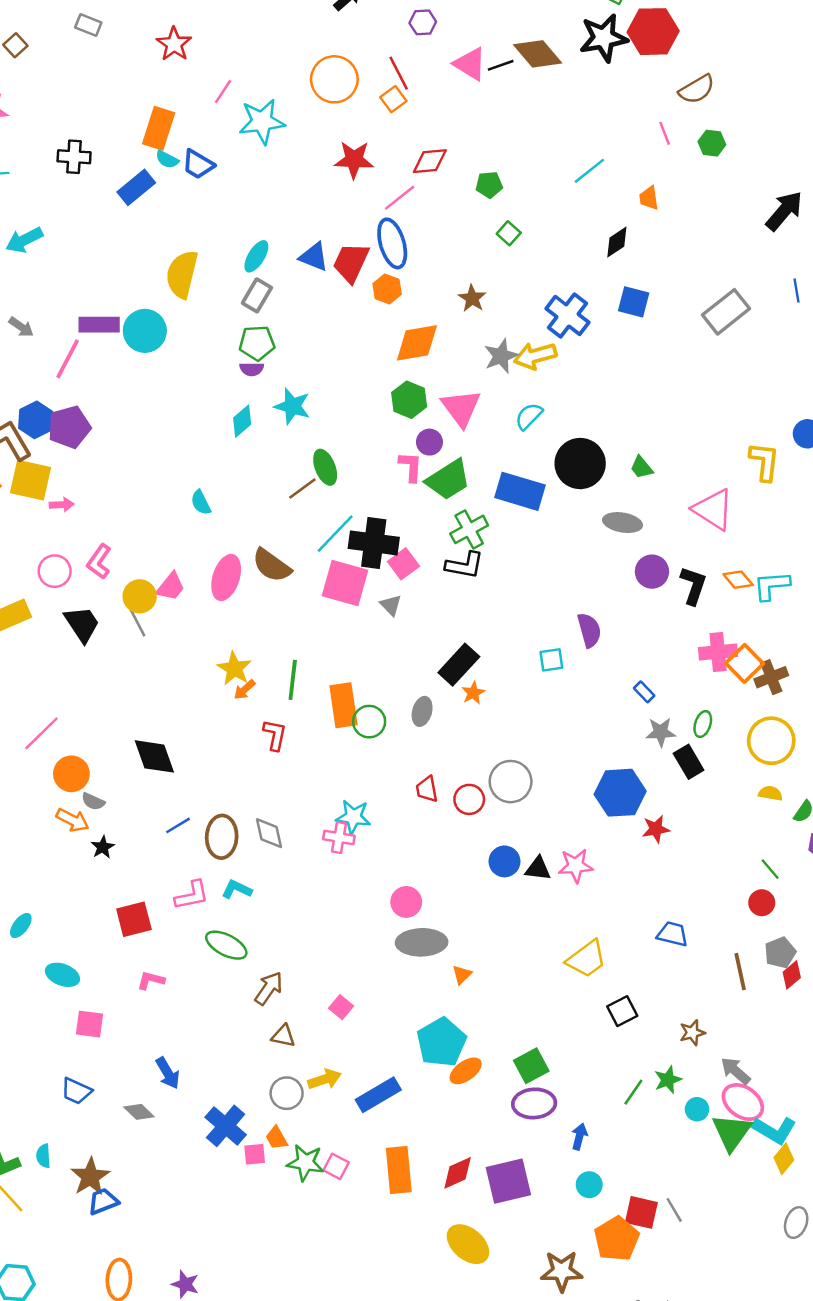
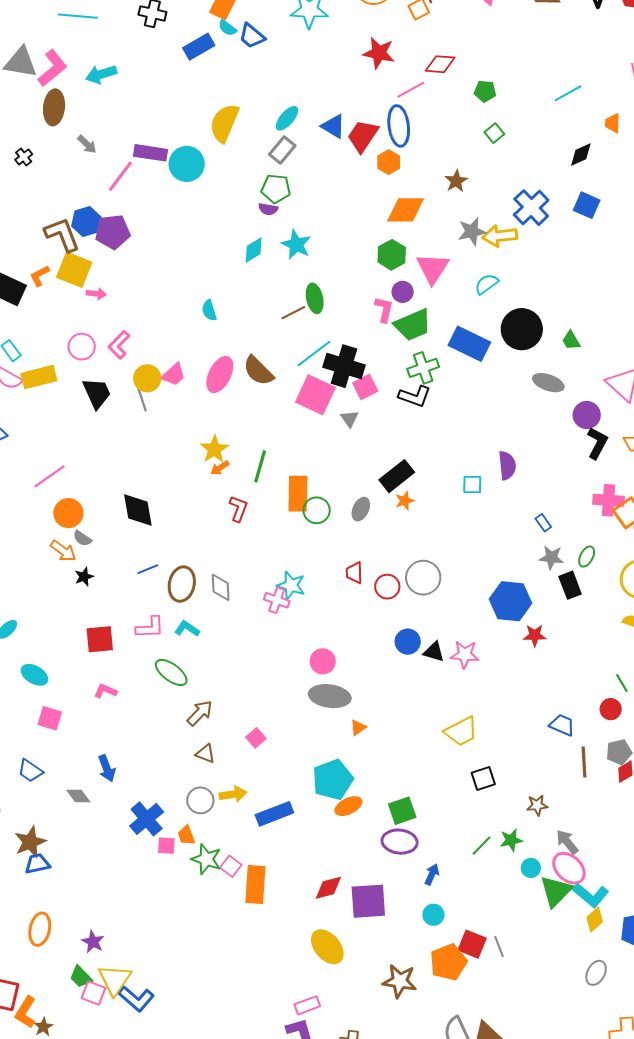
purple circle: (652, 572) -> (587, 415), moved
blue trapezoid: (673, 934) -> (562, 725), moved
orange rectangle: (399, 1170) -> (255, 884), moved

